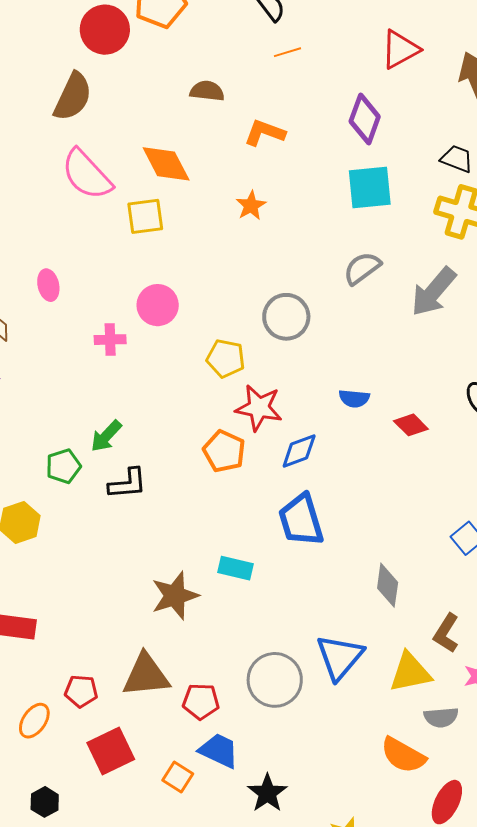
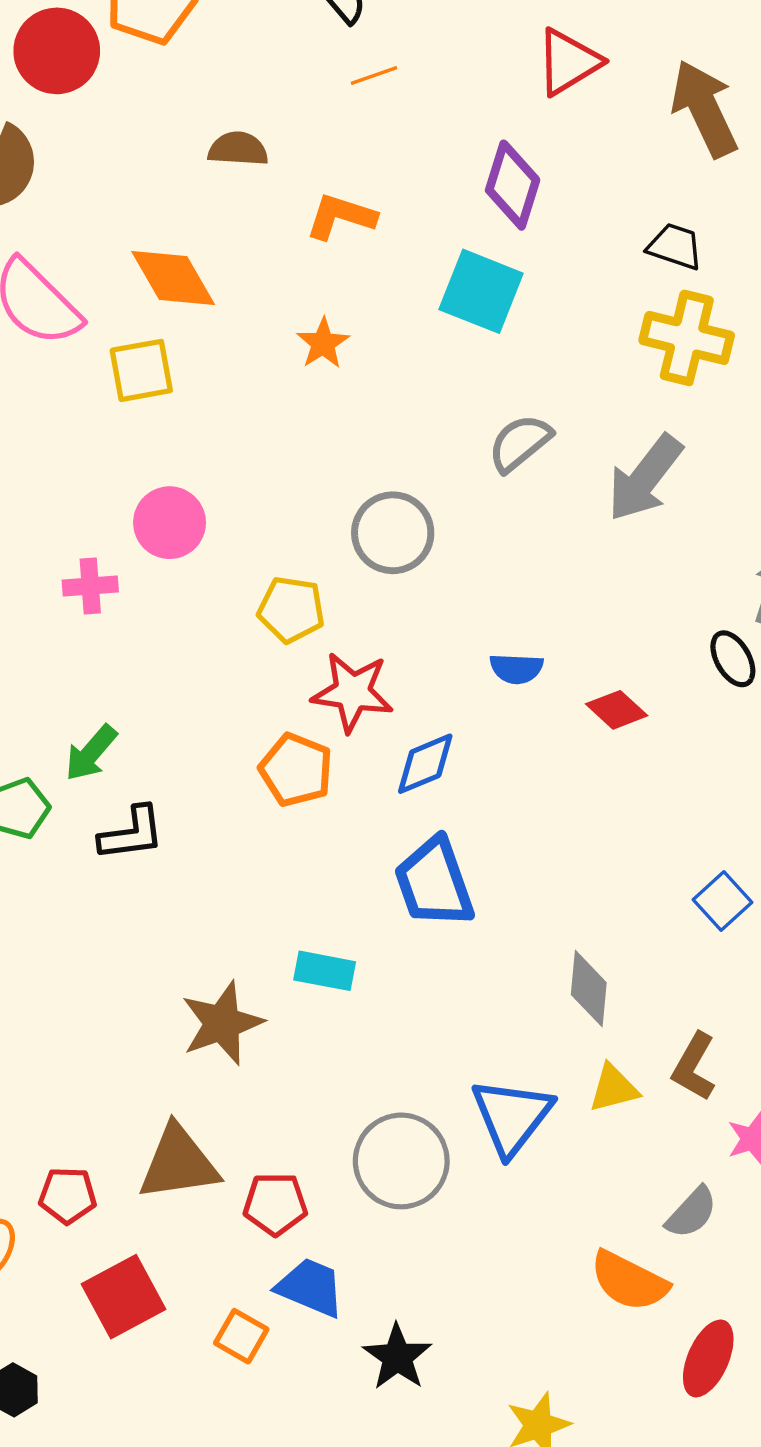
cyan square: (370, 187) -> (481, 291), moved, turned 30
yellow triangle: (410, 672) -> (614, 1088), moved, size x0.7
gray semicircle: (441, 717) -> (692, 1213), turned -40

